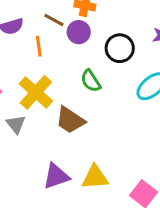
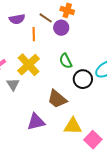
black circle: (120, 48) -> (83, 79), moved
brown trapezoid: (70, 120) -> (57, 99), moved
yellow triangle: (95, 177) -> (73, 126), moved

